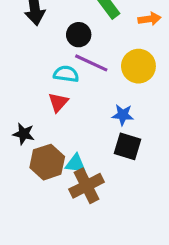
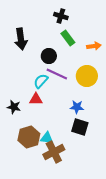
cyan semicircle: (66, 74) -> (41, 81), turned -56
red triangle: (58, 102) -> (36, 99), turned 48
black star: (24, 134) -> (14, 107), moved

